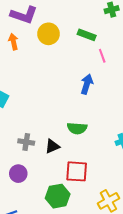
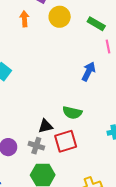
gray cross: (26, 142) -> (36, 146), moved
red square: (77, 171) -> (66, 141), moved, turned -30

